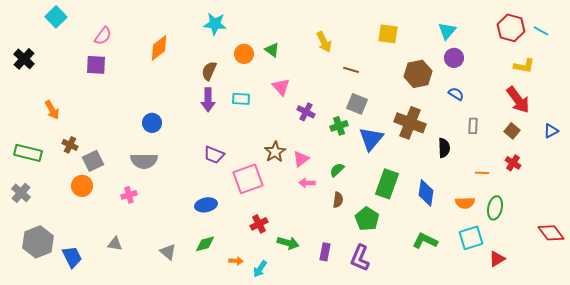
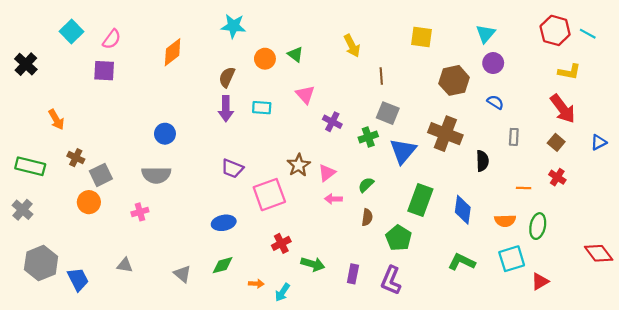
cyan square: (56, 17) -> (71, 32), moved
brown line: (351, 70) -> (381, 76), turned 70

